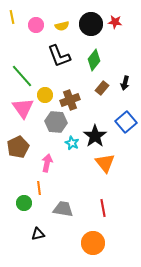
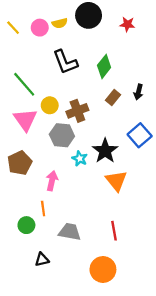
yellow line: (12, 17) -> (13, 28), moved, turned -32
black circle: (91, 24) -> (89, 15), moved
yellow semicircle: (62, 26) -> (60, 23), moved

